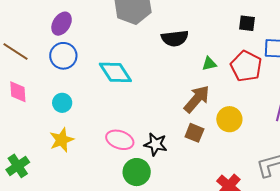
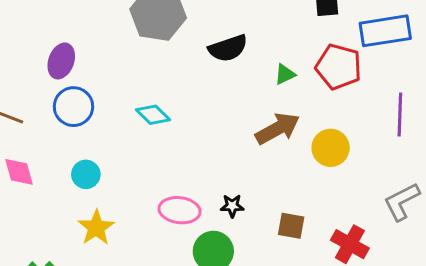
cyan diamond: (115, 72) -> (153, 115), size x0.7
brown arrow: (197, 99) -> (278, 129), turned 32
brown square: (194, 133) -> (291, 226), moved
black star: (156, 144) -> (232, 206), size x0.7

